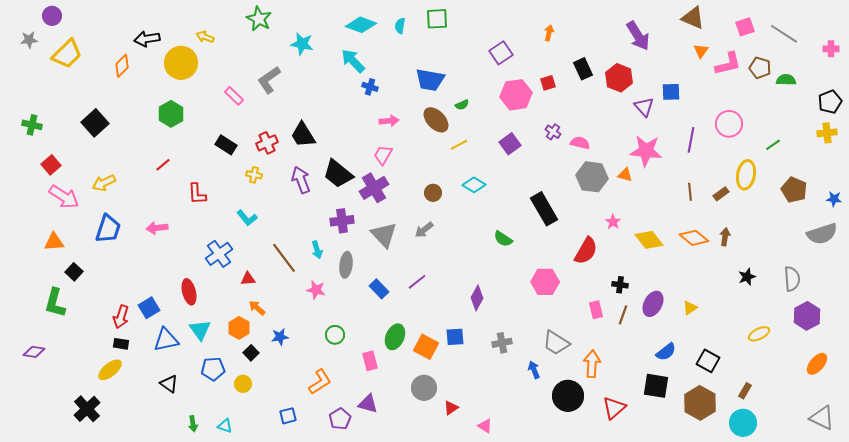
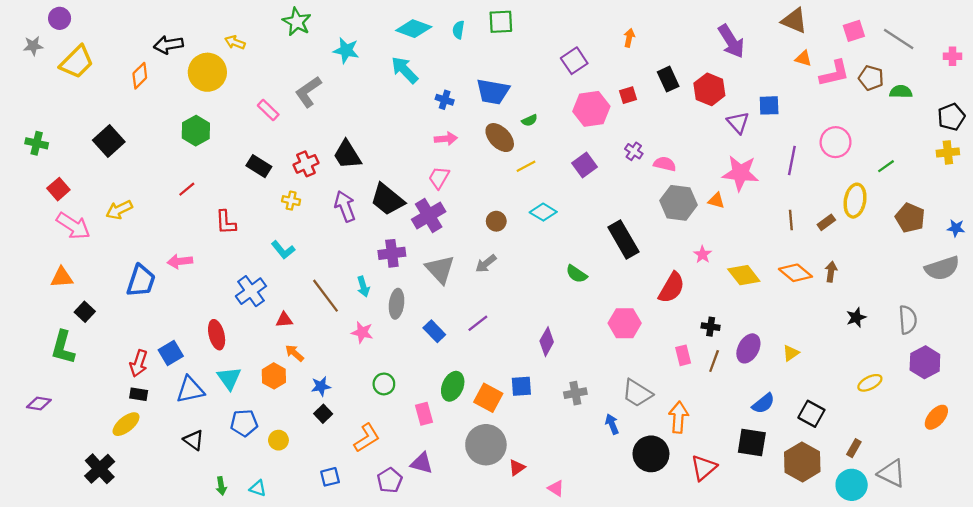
orange triangle: (701, 51) -> (803, 58), turned -49
blue cross: (370, 87) -> (445, 100), moved
blue trapezoid: (108, 229) -> (141, 281), moved
black square: (251, 353) -> (323, 414), moved
gray circle: (424, 388) -> (486, 445), size x1.4
gray triangle: (822, 418) -> (892, 473), moved

